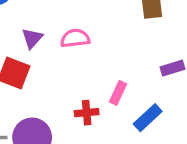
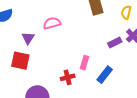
pink semicircle: (75, 38) -> (52, 23), moved

